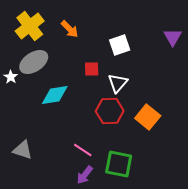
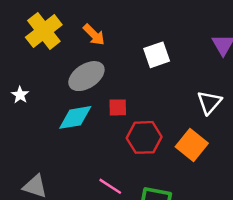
gray ellipse: (34, 62) -> (86, 76), moved
red square: (92, 69) -> (118, 107), moved
white triangle: (118, 83) -> (209, 102), moved

